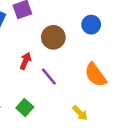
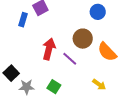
brown circle: (53, 37) -> (83, 39), moved
red arrow: (25, 61) -> (49, 49), size x1.5

